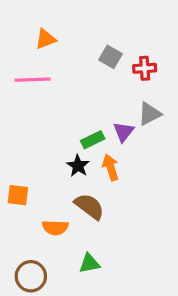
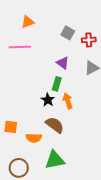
purple triangle: (124, 132) -> (63, 63), moved, turned -32
green rectangle: (93, 140) -> (57, 84), turned -48
orange square: (18, 195) -> (11, 127), moved
green triangle: (89, 263) -> (55, 160), size x1.5

